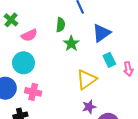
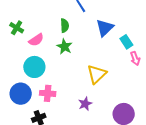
green star: (71, 44) -> (65, 47), moved
cyan rectangle: (109, 60) -> (126, 42), moved
purple star: (89, 107) -> (85, 104), moved

